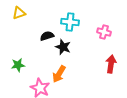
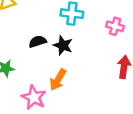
black semicircle: (47, 36) -> (38, 42), moved

